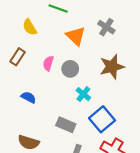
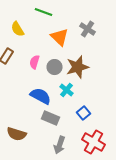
brown star: (112, 67) -> (78, 67), moved
blue semicircle: (29, 97) -> (40, 96), moved, size x1.5
blue square: (102, 119) -> (84, 113), size x0.6

